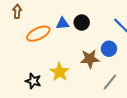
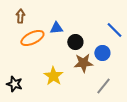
brown arrow: (17, 11) -> (20, 16), moved
black circle: (82, 22) -> (75, 42), moved
black star: (33, 81) -> (14, 84), moved

